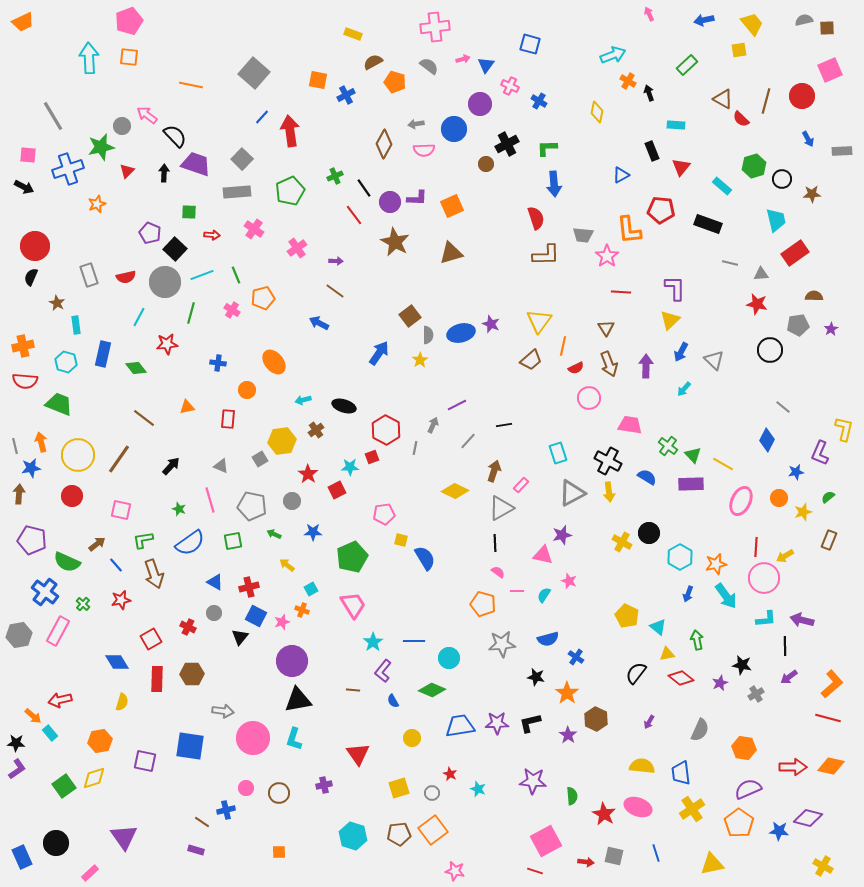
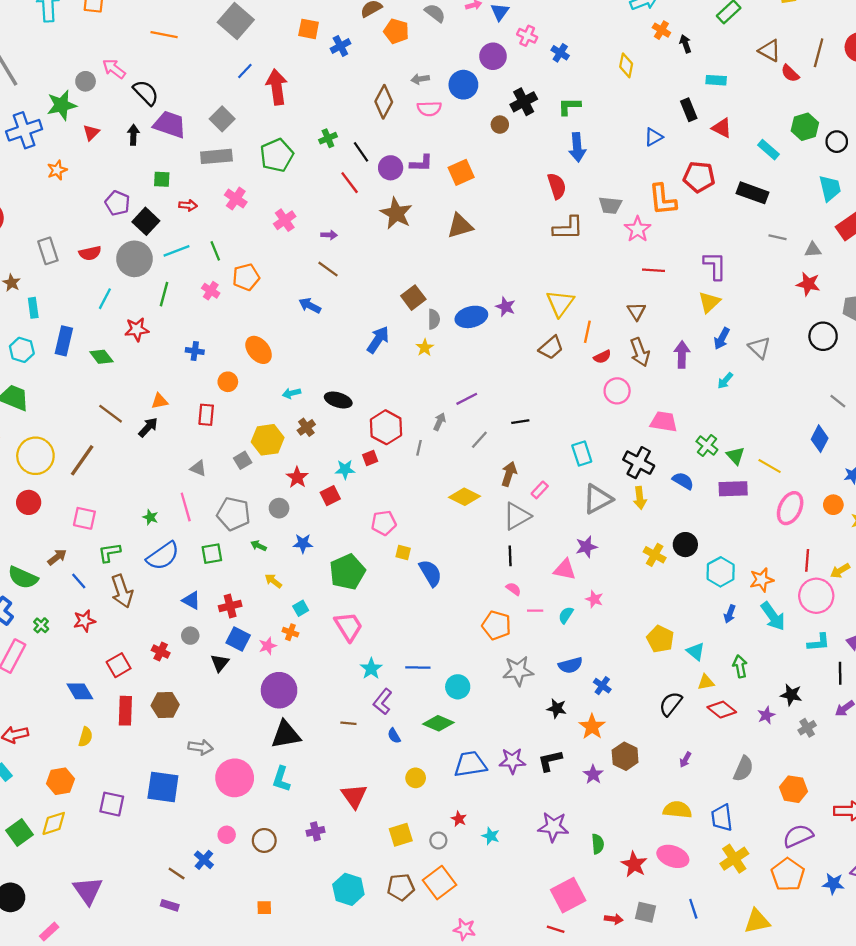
red triangle: (681, 167) -> (722, 128), turned -42
black arrow: (171, 466) -> (148, 427), moved
blue cross: (226, 810) -> (204, 860), turned -36

